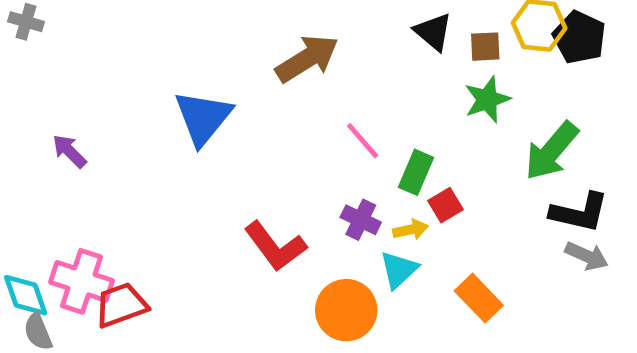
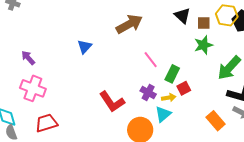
blue triangle: (203, 118) -> (85, 47), size x0.6
pink cross: (82, 281) -> (33, 88), moved
orange rectangle: (479, 298) -> (216, 121), moved

